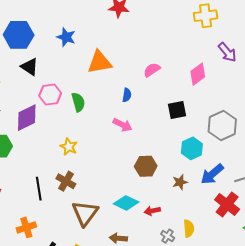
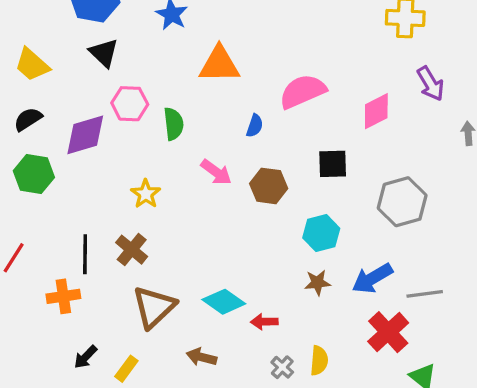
pink semicircle: (152, 70) -> (303, 91), size x1.6
pink arrow: (122, 125) -> (216, 172), moved
cyan hexagon: (192, 148) -> (321, 233), moved
brown hexagon: (146, 166) -> (269, 186), moved
orange cross: (26, 227) -> (63, 296), moved

